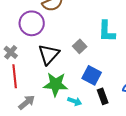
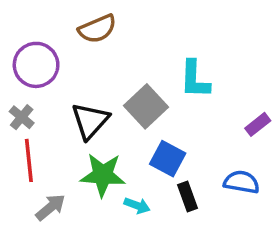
purple circle: (32, 23) -> (36, 65), moved
gray square: (80, 46) -> (146, 106), size x1.6

